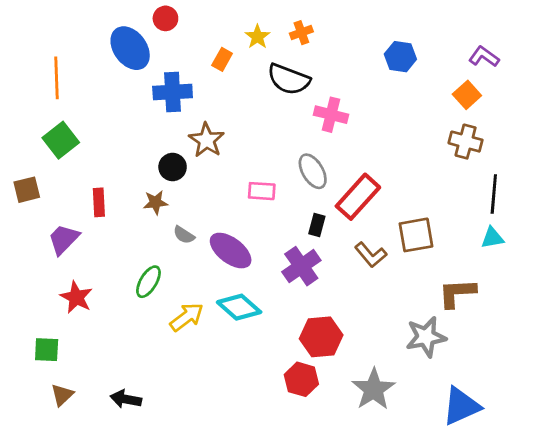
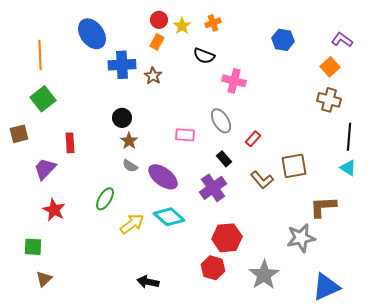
red circle: (165, 18) -> (159, 20), moved
black semicircle: (289, 79) -> (204, 56), size x0.7
brown star: (207, 140) -> (153, 76), moved, size x0.7
red rectangle: (358, 197) -> (253, 139), size x0.5
brown star: (156, 202) -> (129, 141), moved, turned -30
black rectangle: (317, 225) -> (224, 159), turned -56
cyan triangle: (492, 238) -> (348, 168), turned 42
black arrow: (126, 399) -> (148, 282), moved

